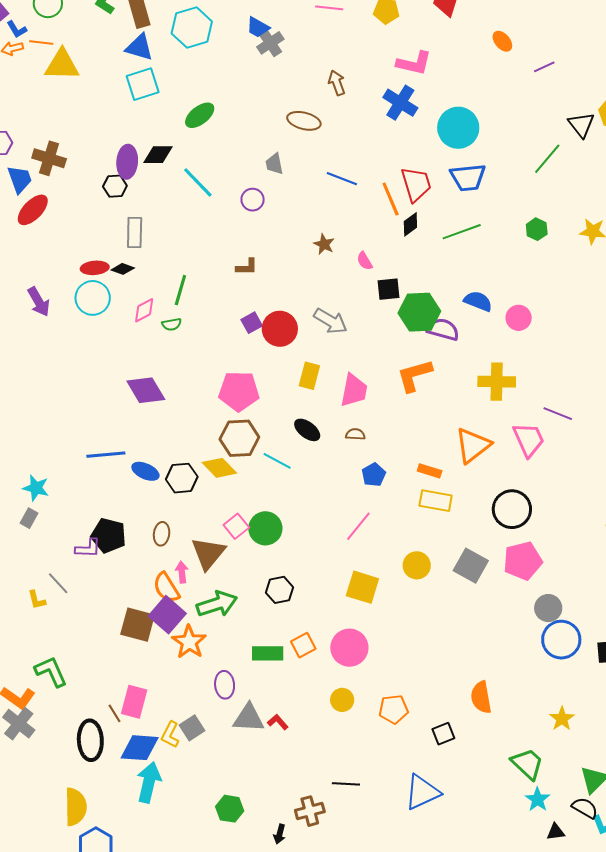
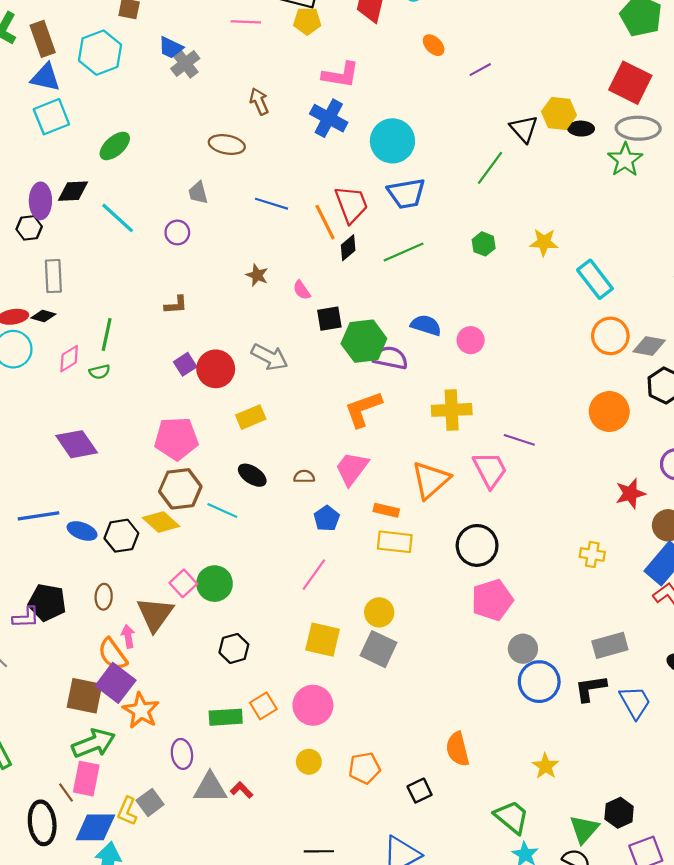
yellow rectangle: (309, 376) -> (251, 417), turned 56
pink trapezoid: (354, 390) -> (352, 468), moved, turned -150
gray square: (471, 566) -> (378, 649), moved
green arrow: (217, 604) -> (94, 743), moved

